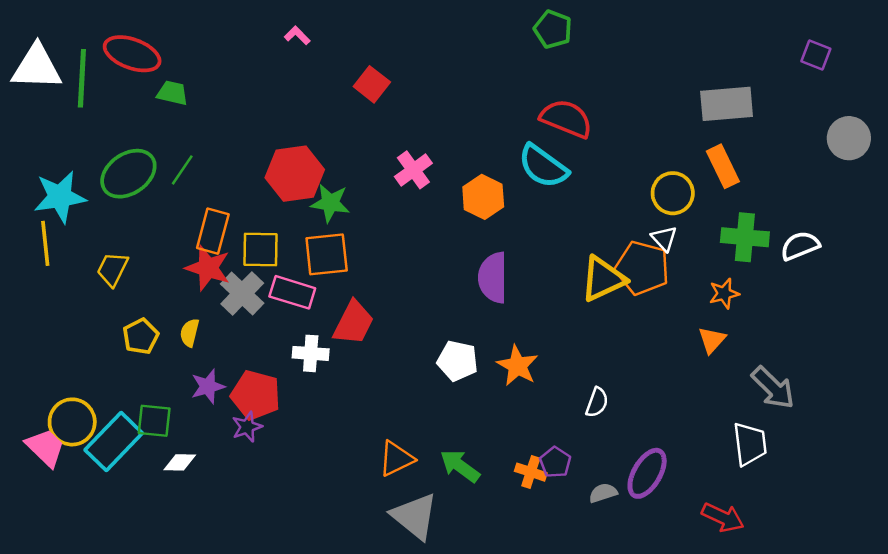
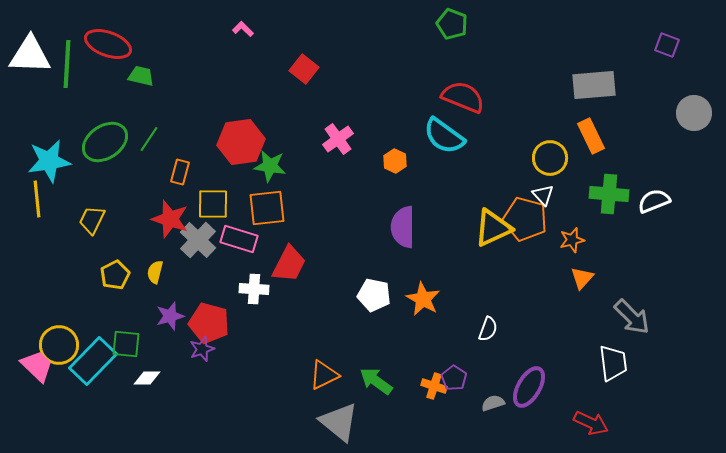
orange hexagon: (483, 197) -> (395, 161), size x0.7
orange rectangle: (213, 231) -> (180, 172), moved, size x0.7
orange star: (724, 294) -> (572, 240), moved

